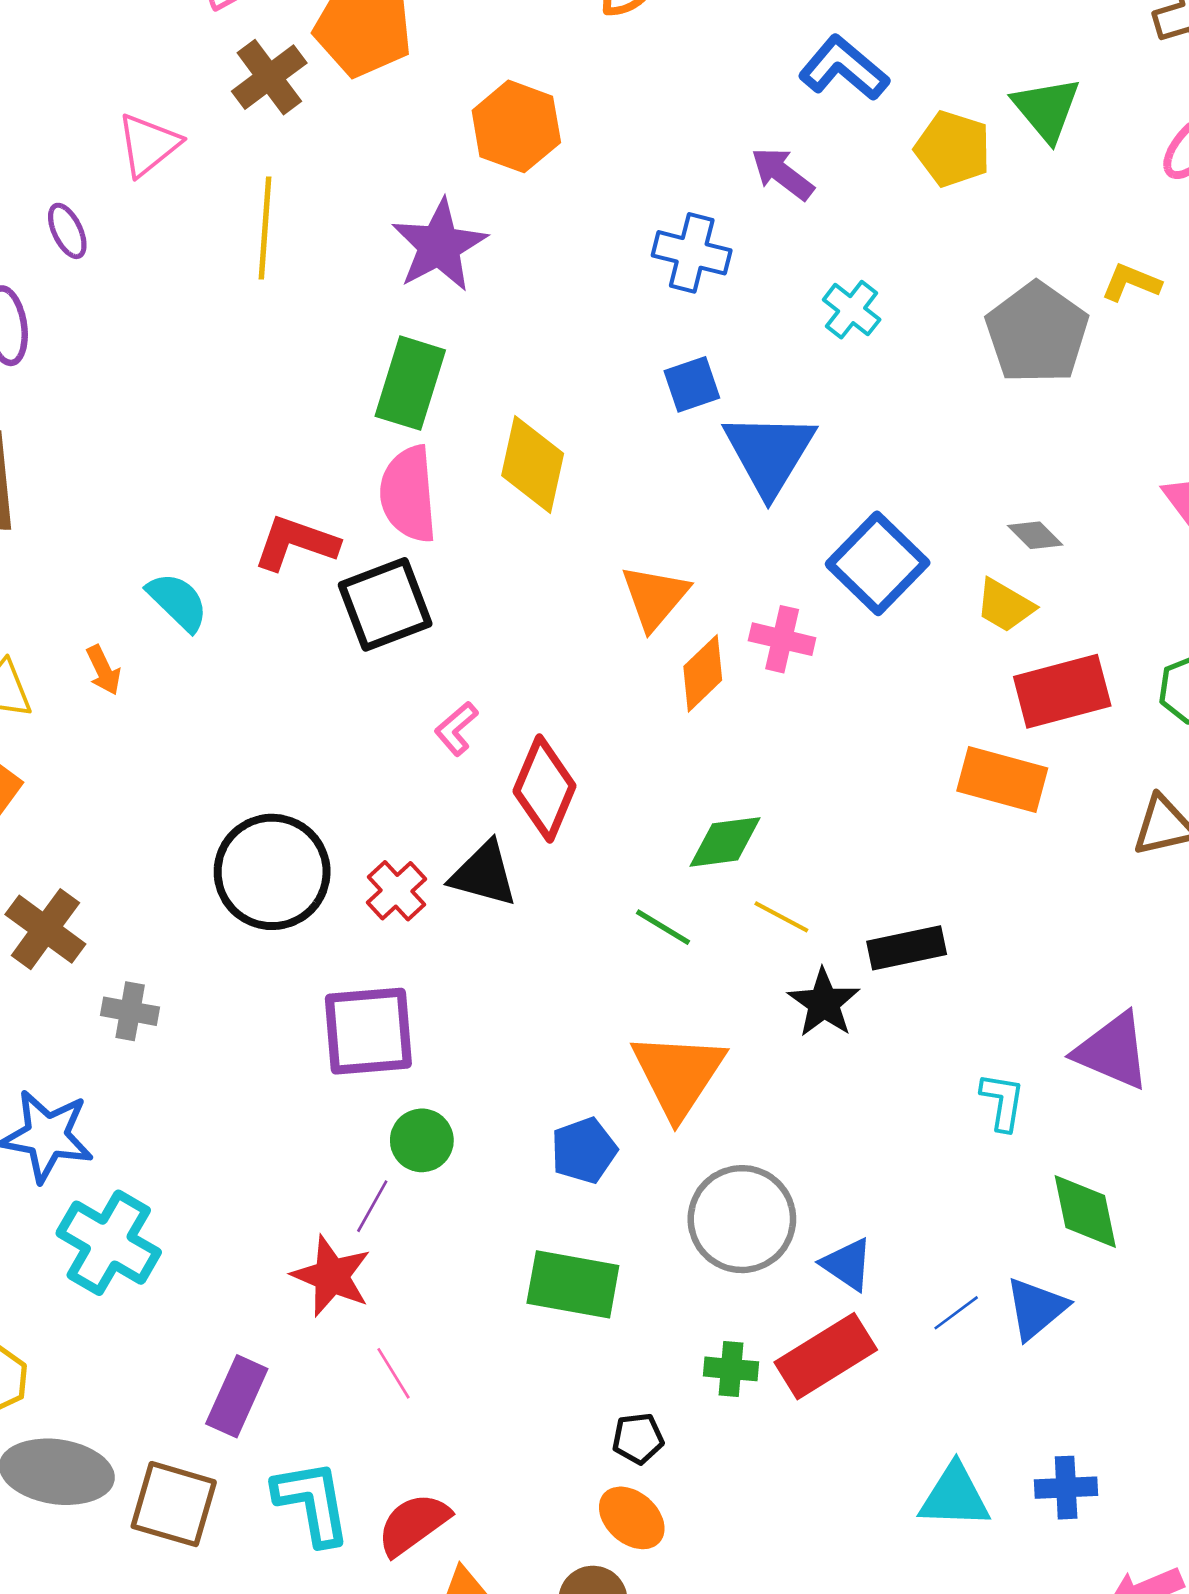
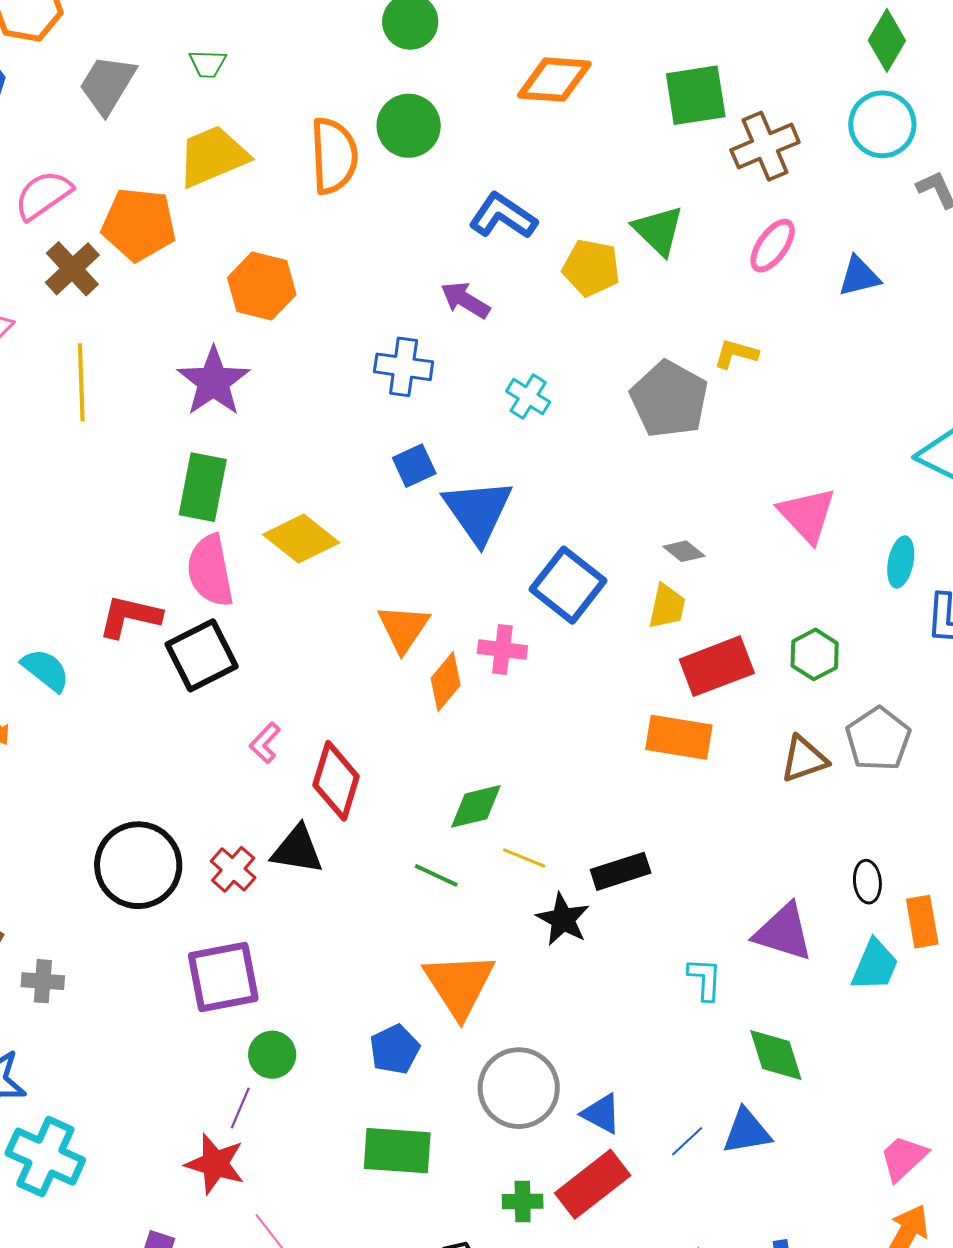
yellow diamond: (533, 465) -> (301, 539), turned -58
yellow trapezoid: (1005, 606) -> (667, 606), turned -102
blue triangle: (1036, 1308) -> (747, 1131), turned 36

